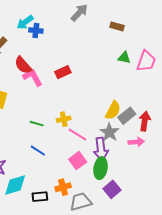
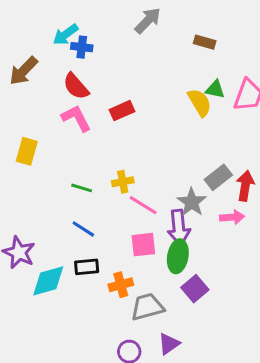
red semicircle: (23, 65) -> (76, 86), moved
yellow semicircle: (113, 110) -> (200, 103), moved, turned -60
pink square: (78, 161) -> (143, 245), turned 30
black rectangle: (40, 197) -> (87, 267), moved

